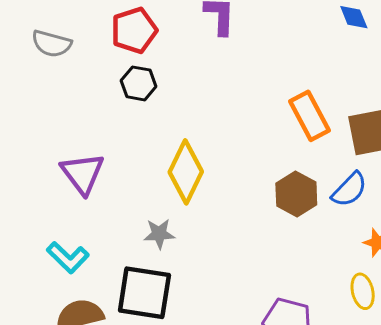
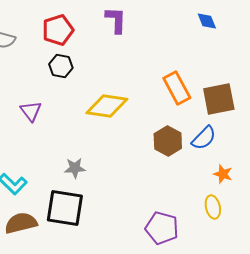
yellow diamond: (186, 172) -> (107, 106), moved, turned 72
purple triangle: (83, 173) -> (31, 111), moved, size x0.7

